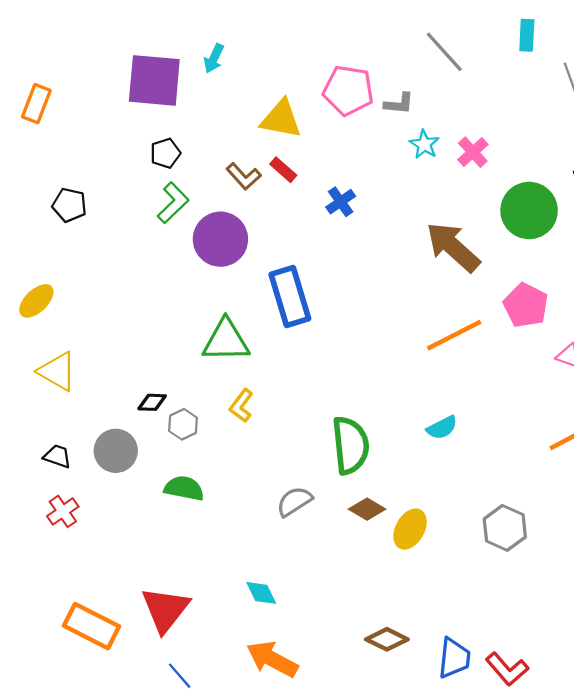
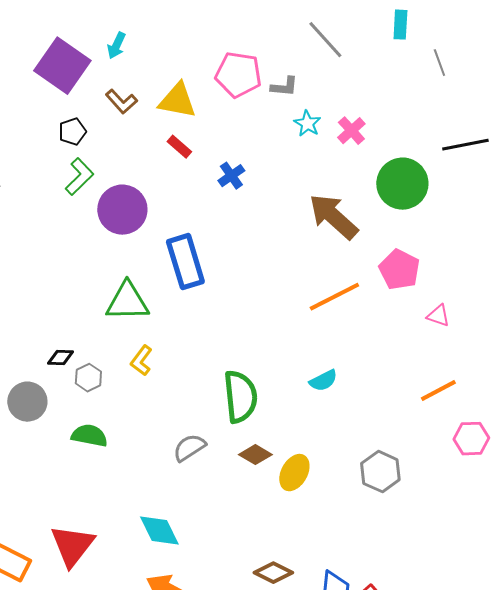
purple square: (154, 80) -> (62, 66), turned 30
brown L-shape: (244, 176) -> (121, 102), moved
cyan diamond: (261, 593) -> (159, 531), size x1.4

